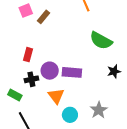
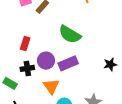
green semicircle: (101, 41) -> (70, 34), moved
purple rectangle: (72, 72) -> (68, 63), turned -30

